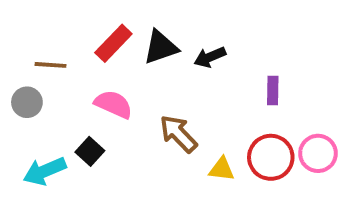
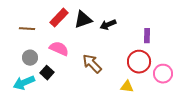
purple rectangle: (273, 90) -> (147, 36), moved
gray circle: (27, 102) -> (30, 58), moved
red circle: (271, 157) -> (139, 62), moved
yellow triangle: (222, 169) -> (127, 87), moved

